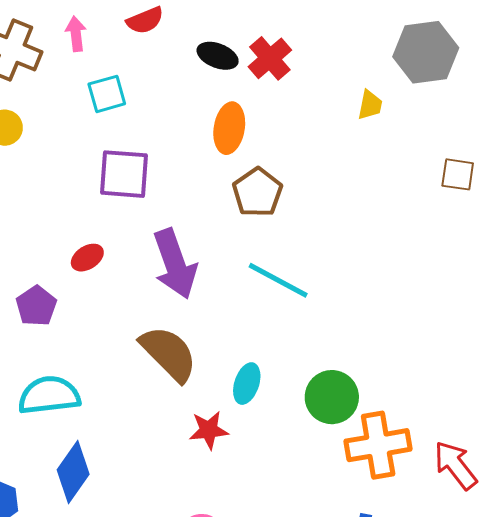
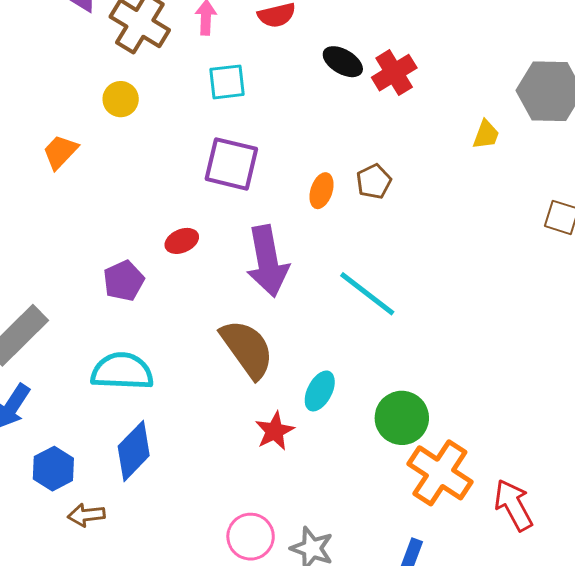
orange ellipse: (229, 128) -> (322, 191), moved, size x0.7
brown pentagon: (257, 192) -> (374, 181), moved, size x0.7
red star: (209, 430) -> (275, 431), turned -30
orange cross: (378, 445) -> (440, 473), turned 34

